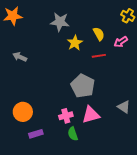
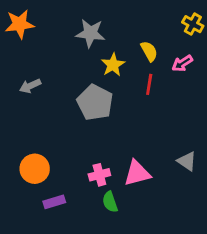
red line: (99, 56) -> (149, 84), turned -72
gray arrow: (20, 57) -> (30, 86), turned -48
gray pentagon: (83, 86) -> (95, 102), moved

